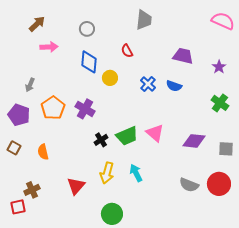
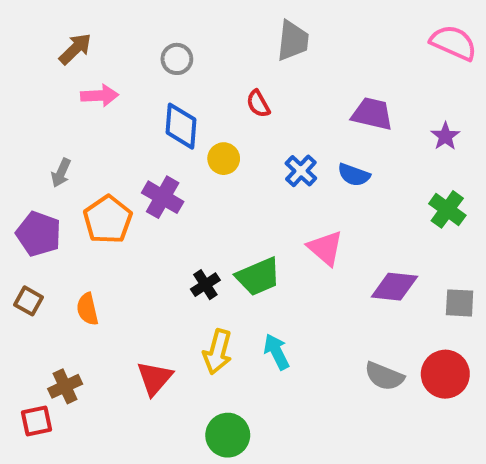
purple cross: (85, 109) -> (163, 197), moved
pink triangle: (155, 133) -> (325, 248), moved

